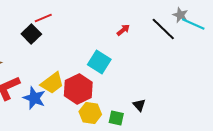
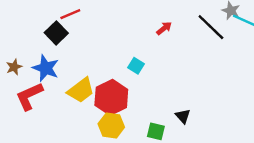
cyan square: (99, 62) -> (136, 66), size x0.6
blue star: (34, 98) -> (46, 68), moved
yellow hexagon: (90, 113) -> (111, 126), moved

